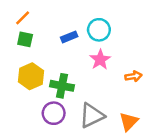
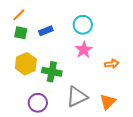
blue rectangle: (69, 37) -> (46, 31), moved
purple circle: (54, 113) -> (38, 103), moved

